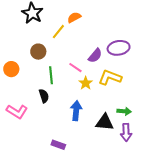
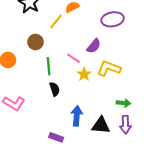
purple ellipse: (119, 48) -> (113, 19), moved
black semicircle: (44, 96) -> (55, 89), moved
blue arrow: (76, 111) -> (77, 116), moved
black triangle: (105, 122) -> (101, 125), moved

